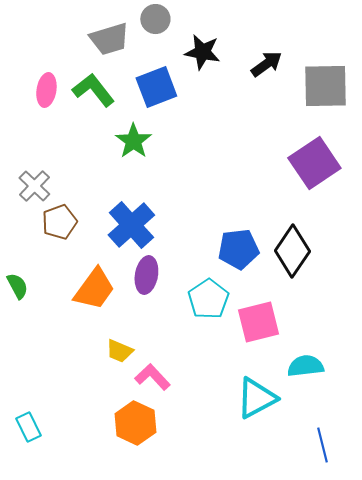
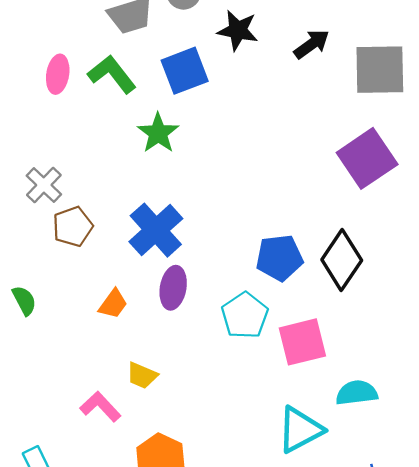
orange trapezoid: (94, 289) -> (113, 304), size x0.6
pink L-shape: (152, 377) -> (100, 407), moved

